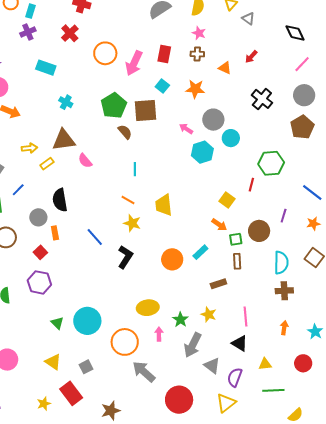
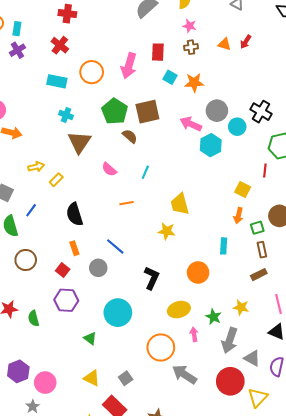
orange circle: (105, 53) -> (92, 72), moved
cyan rectangle: (46, 68) -> (57, 81), moved
orange triangle: (225, 68) -> (224, 44), moved
cyan square: (162, 86) -> (170, 77), moved
black cross: (262, 99) -> (261, 112), moved
pink arrow: (186, 129) -> (191, 124), size x1.5
brown triangle: (64, 140) -> (79, 142), moved, turned -40
pink semicircle: (85, 161) -> (109, 169), moved
cyan line: (135, 169) -> (145, 172), turned 32
orange line: (128, 200) -> (126, 203), moved, turned -32
gray circle: (38, 217) -> (98, 268), moved
yellow star: (132, 223) -> (167, 231), moved
orange arrow: (219, 225) -> (238, 216), turned 77
cyan rectangle: (200, 252) -> (224, 246), turned -35
black L-shape: (125, 257) -> (152, 278), moved
orange circle: (172, 259) -> (198, 272), moved
brown rectangle: (218, 284) -> (259, 275), moved
cyan circle: (87, 321) -> (118, 313), moved
red circle: (179, 400) -> (230, 381), moved
yellow triangle: (226, 403) -> (258, 397), moved

